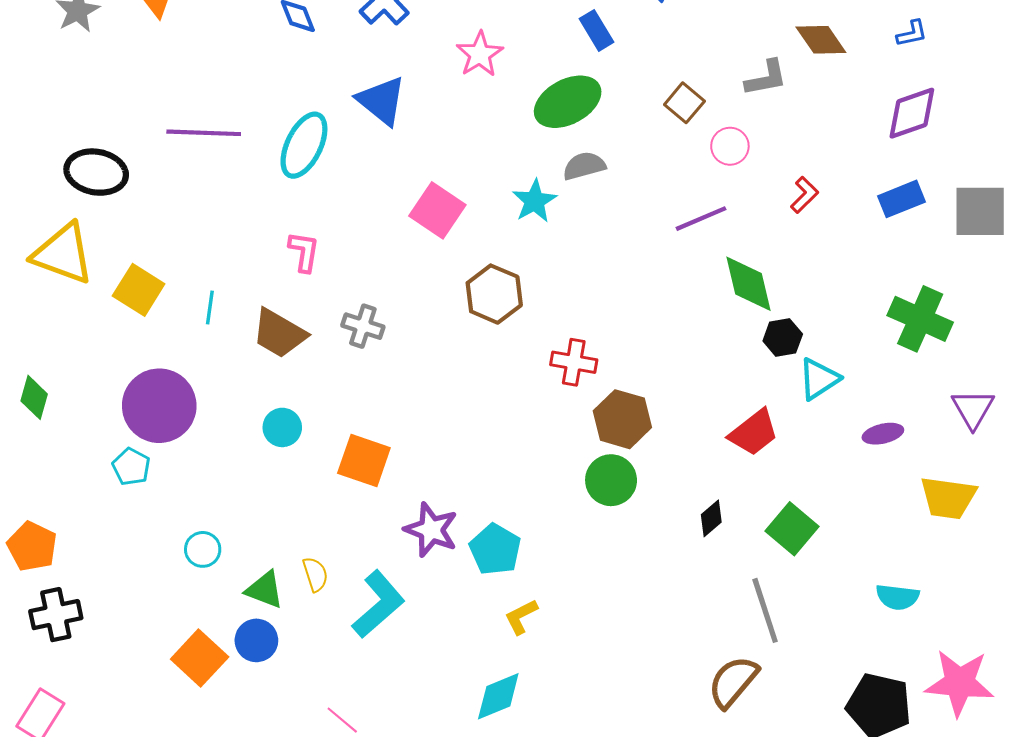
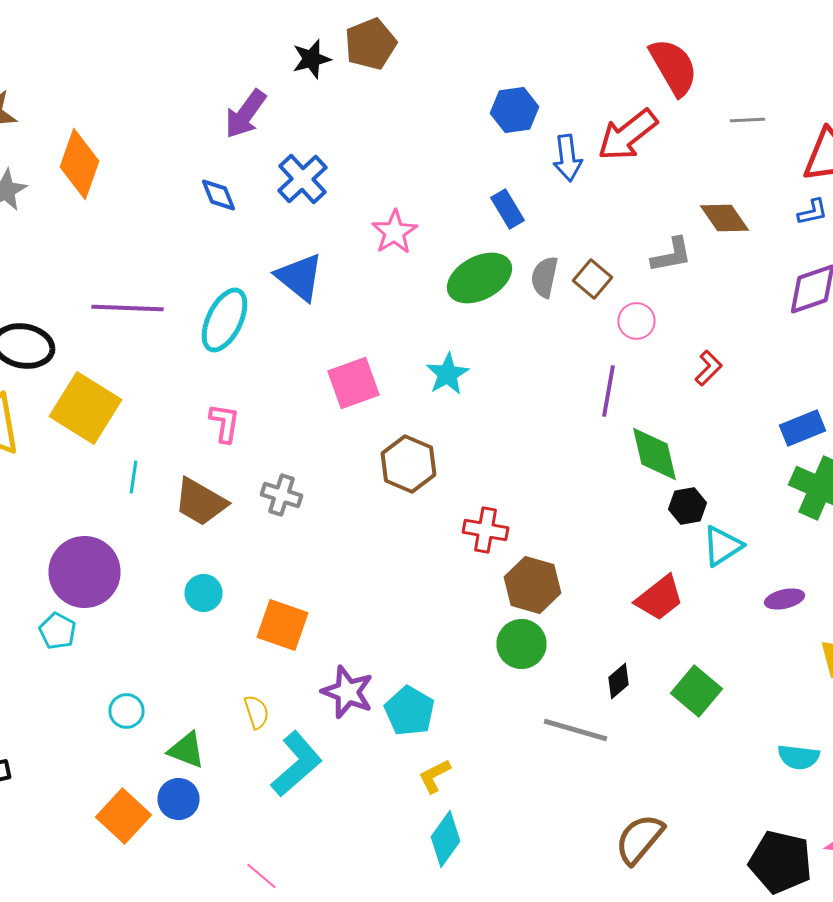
gray semicircle: (584, 166) -> (544, 277), moved, turned -63
blue rectangle: (902, 199) -> (802, 428), moved
pink square: (437, 210) -> (354, 383), turned 36
purple line: (701, 219) -> (608, 391), turned -57
yellow square: (139, 290) -> (86, 408), moved, size x1.4
yellow semicircle: (315, 574) -> (256, 712), moved
gray line: (765, 610) -> (576, 730), moved, turned -56
cyan diamond: (498, 696) -> (446, 839), moved, turned -32

